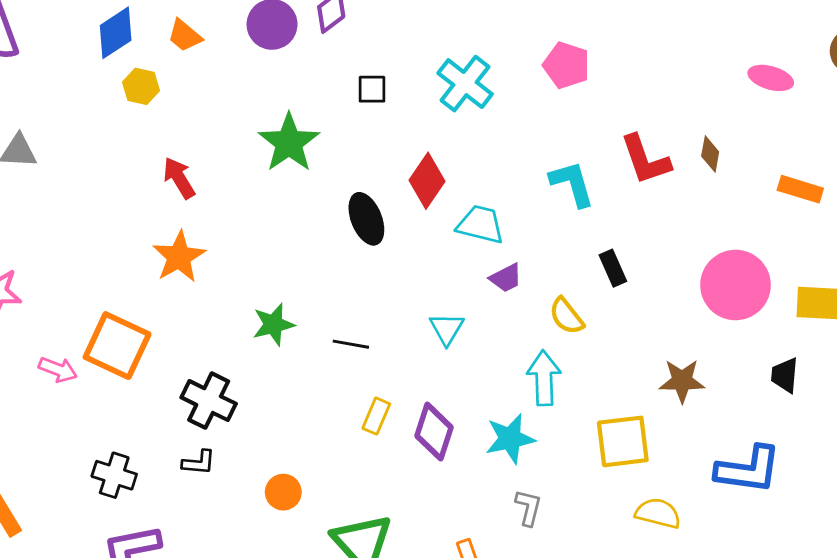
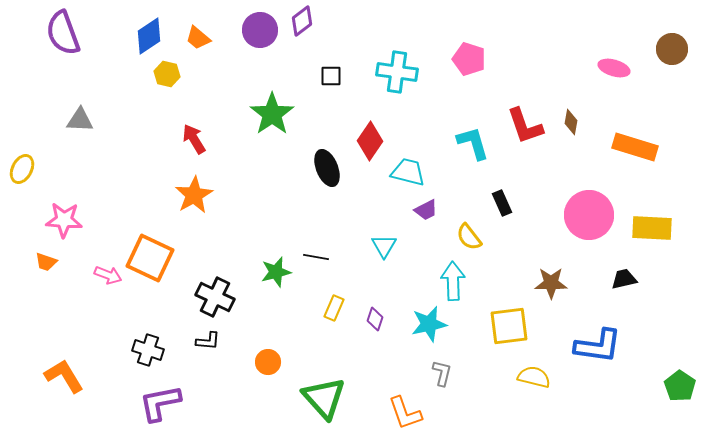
cyan cross: (465, 84) -> (397, 72), turned -30
orange rectangle: (800, 189) -> (635, 147), size x1.4
green star: (273, 324) -> (276, 272), moved
black trapezoid: (785, 375) -> (624, 279), turned 72
purple diamond: (434, 432) -> (375, 319), size x0.6

